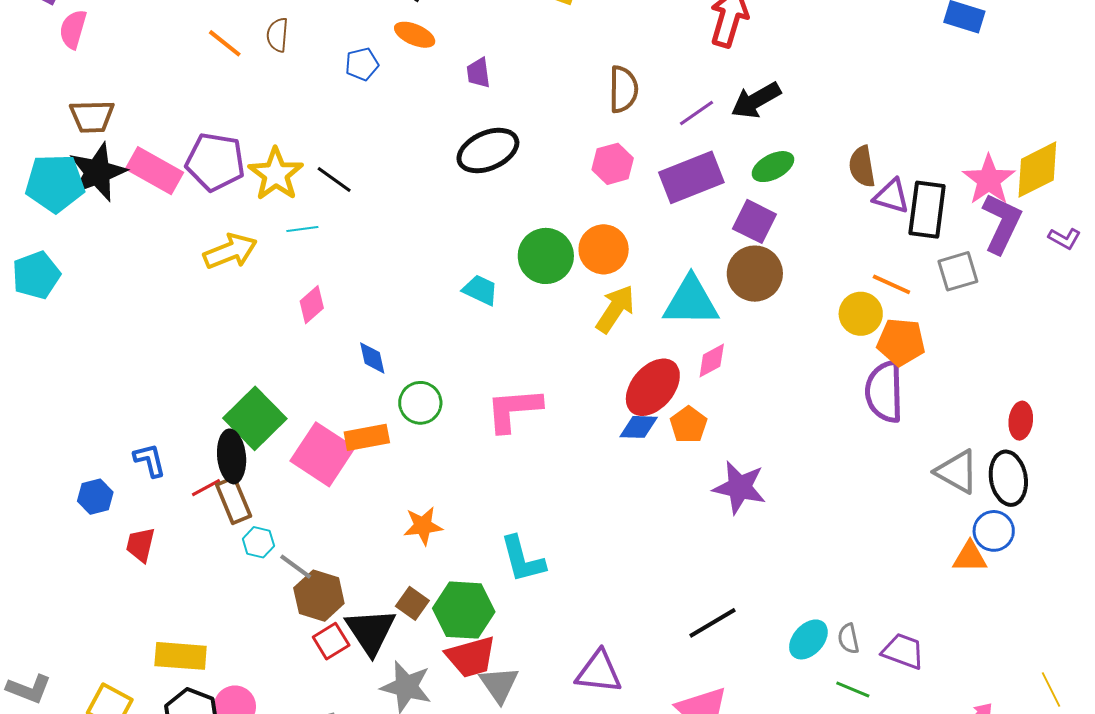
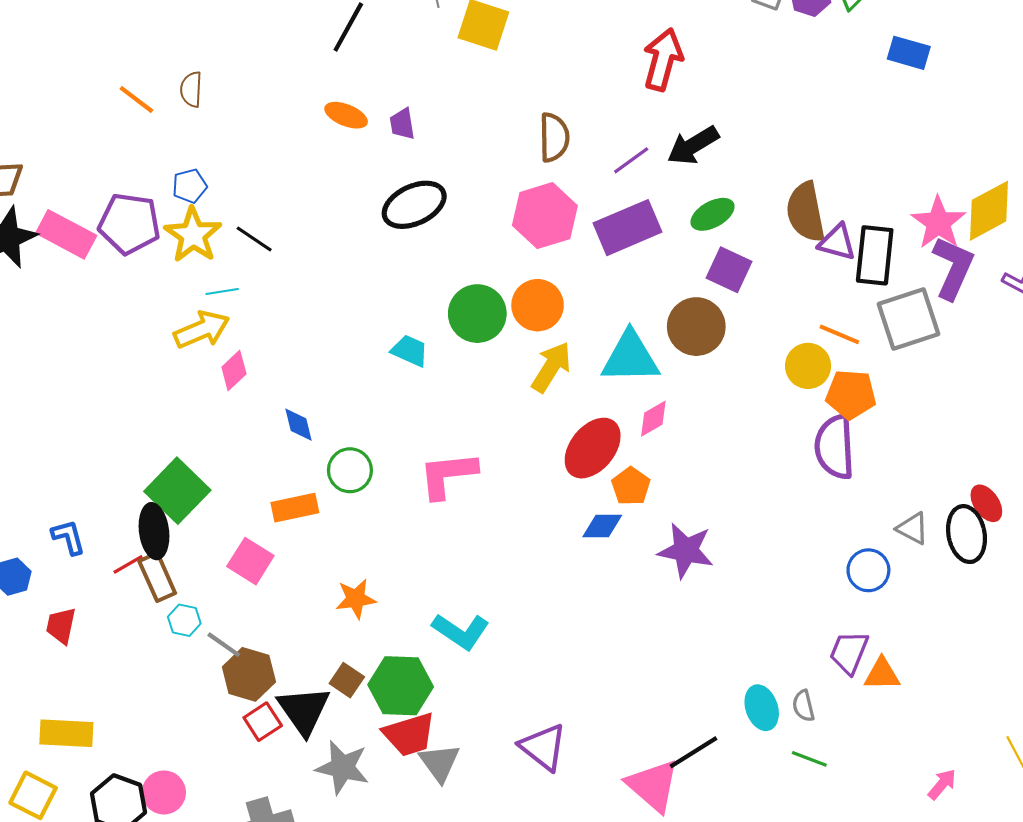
orange ellipse: (415, 35) -> (346, 115), moved
blue pentagon: (362, 64) -> (190, 186), moved
pink hexagon: (613, 164) -> (545, 216), size x1.5
brown semicircle: (862, 167) -> (806, 212), size x1.4
purple square: (754, 221) -> (729, 270), moved
yellow arrow: (230, 251) -> (202, 330), moved
gray square: (958, 271) -> (909, 319), size x1.5
red ellipse: (1021, 421) -> (986, 503), moved, turned -39
blue diamond: (639, 427) -> (602, 526), moved
pink square: (323, 454) -> (250, 561), moved, size x0.7
gray triangle: (957, 472) -> (913, 528), size x0.7
blue circle: (994, 531) -> (868, 570), moved
orange triangle: (970, 557) -> (882, 674), moved
cyan L-shape: (523, 559) -> (461, 631), turned -40
black line: (713, 623) -> (694, 752), moved
cyan ellipse: (808, 639) -> (762, 708), turned -60
purple trapezoid: (903, 651) -> (849, 652), moved, turned -87
yellow rectangle: (181, 656) -> (66, 733), moved
purple triangle: (599, 672) -> (543, 747), turned 33

